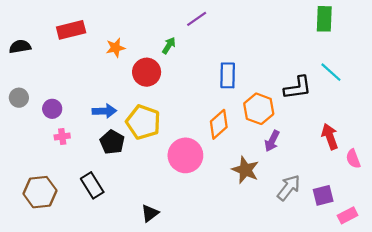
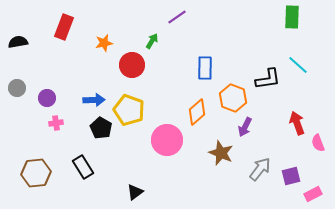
red rectangle: (71, 30) -> (64, 27), turned -55

